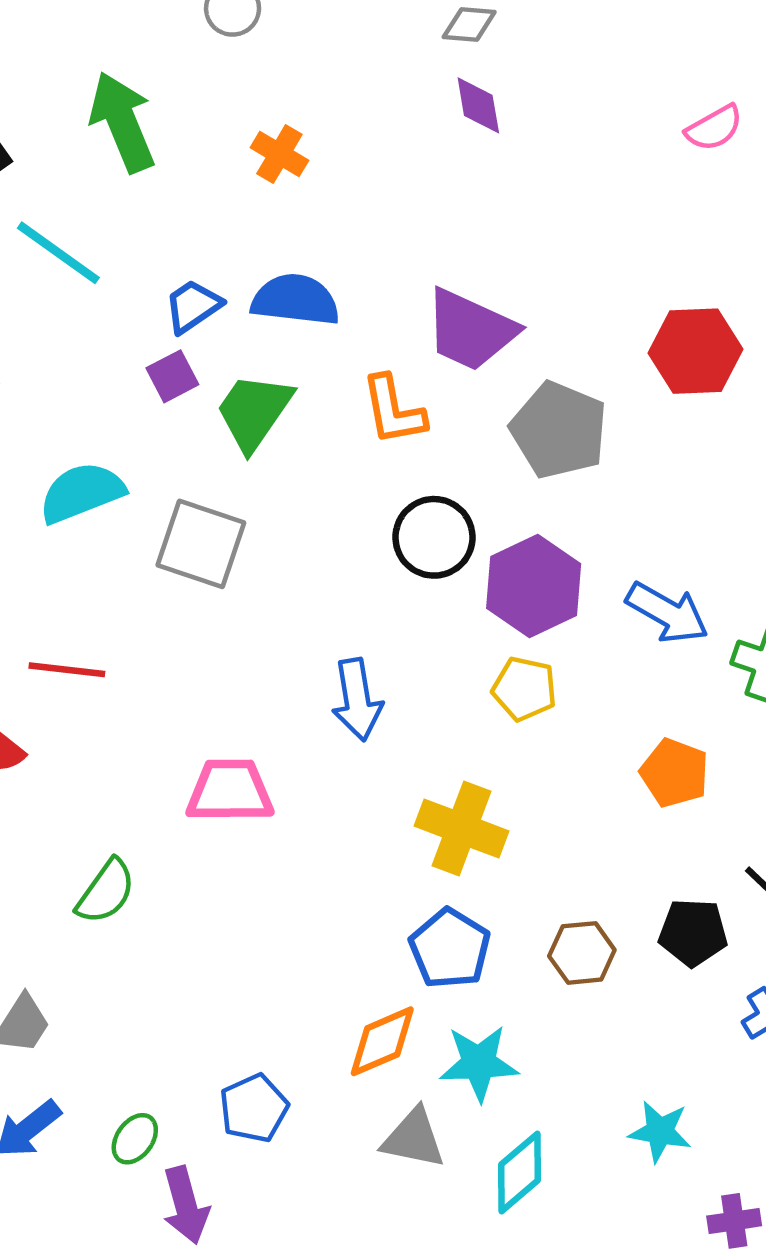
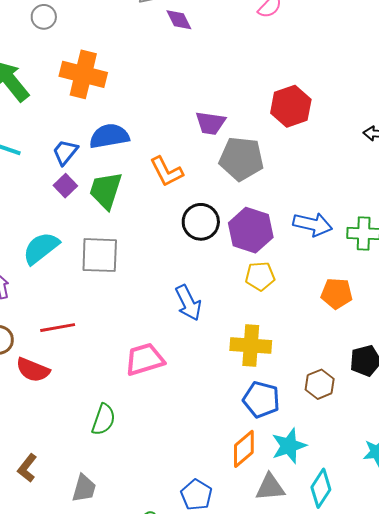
purple diamond: (478, 105) -> (179, 20), moved
orange cross: (279, 154) -> (83, 74), size x1.8
purple trapezoid: (470, 330) -> (210, 123), moved, size x0.7

